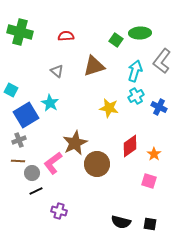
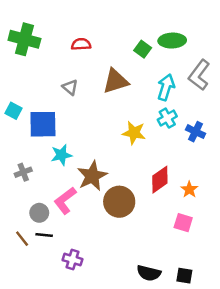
cyan star: (50, 103) -> (61, 155), moved, turned 30
blue square: (26, 115) -> (43, 124), moved, turned 30
brown line: (18, 161) -> (22, 239), moved, turned 48
black line: (36, 191) -> (44, 235), turned 32

